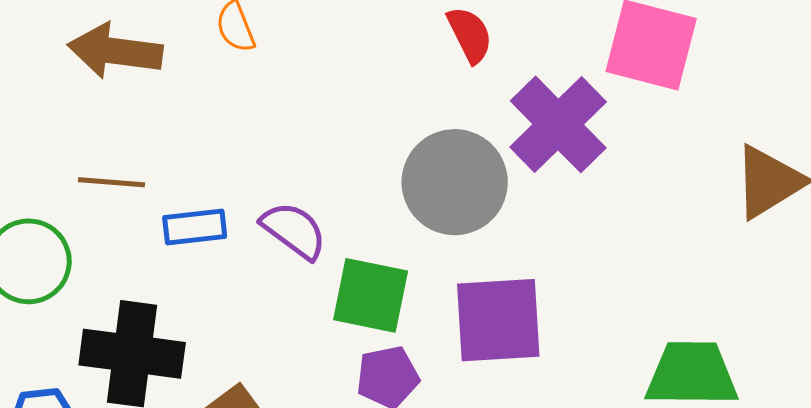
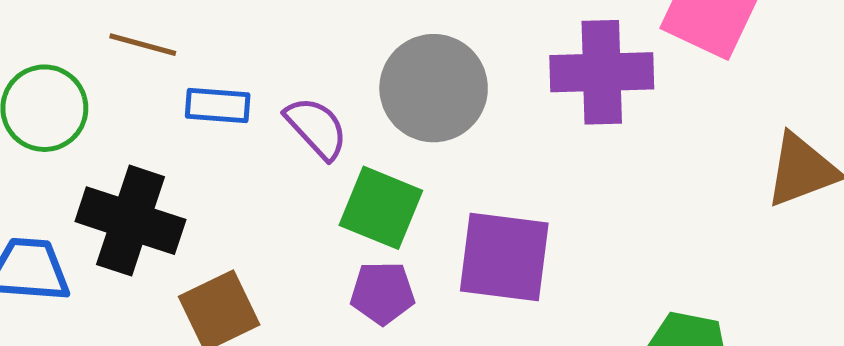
purple cross: (558, 124) -> (602, 72), turned 32
gray circle: (455, 182) -> (434, 88), moved

